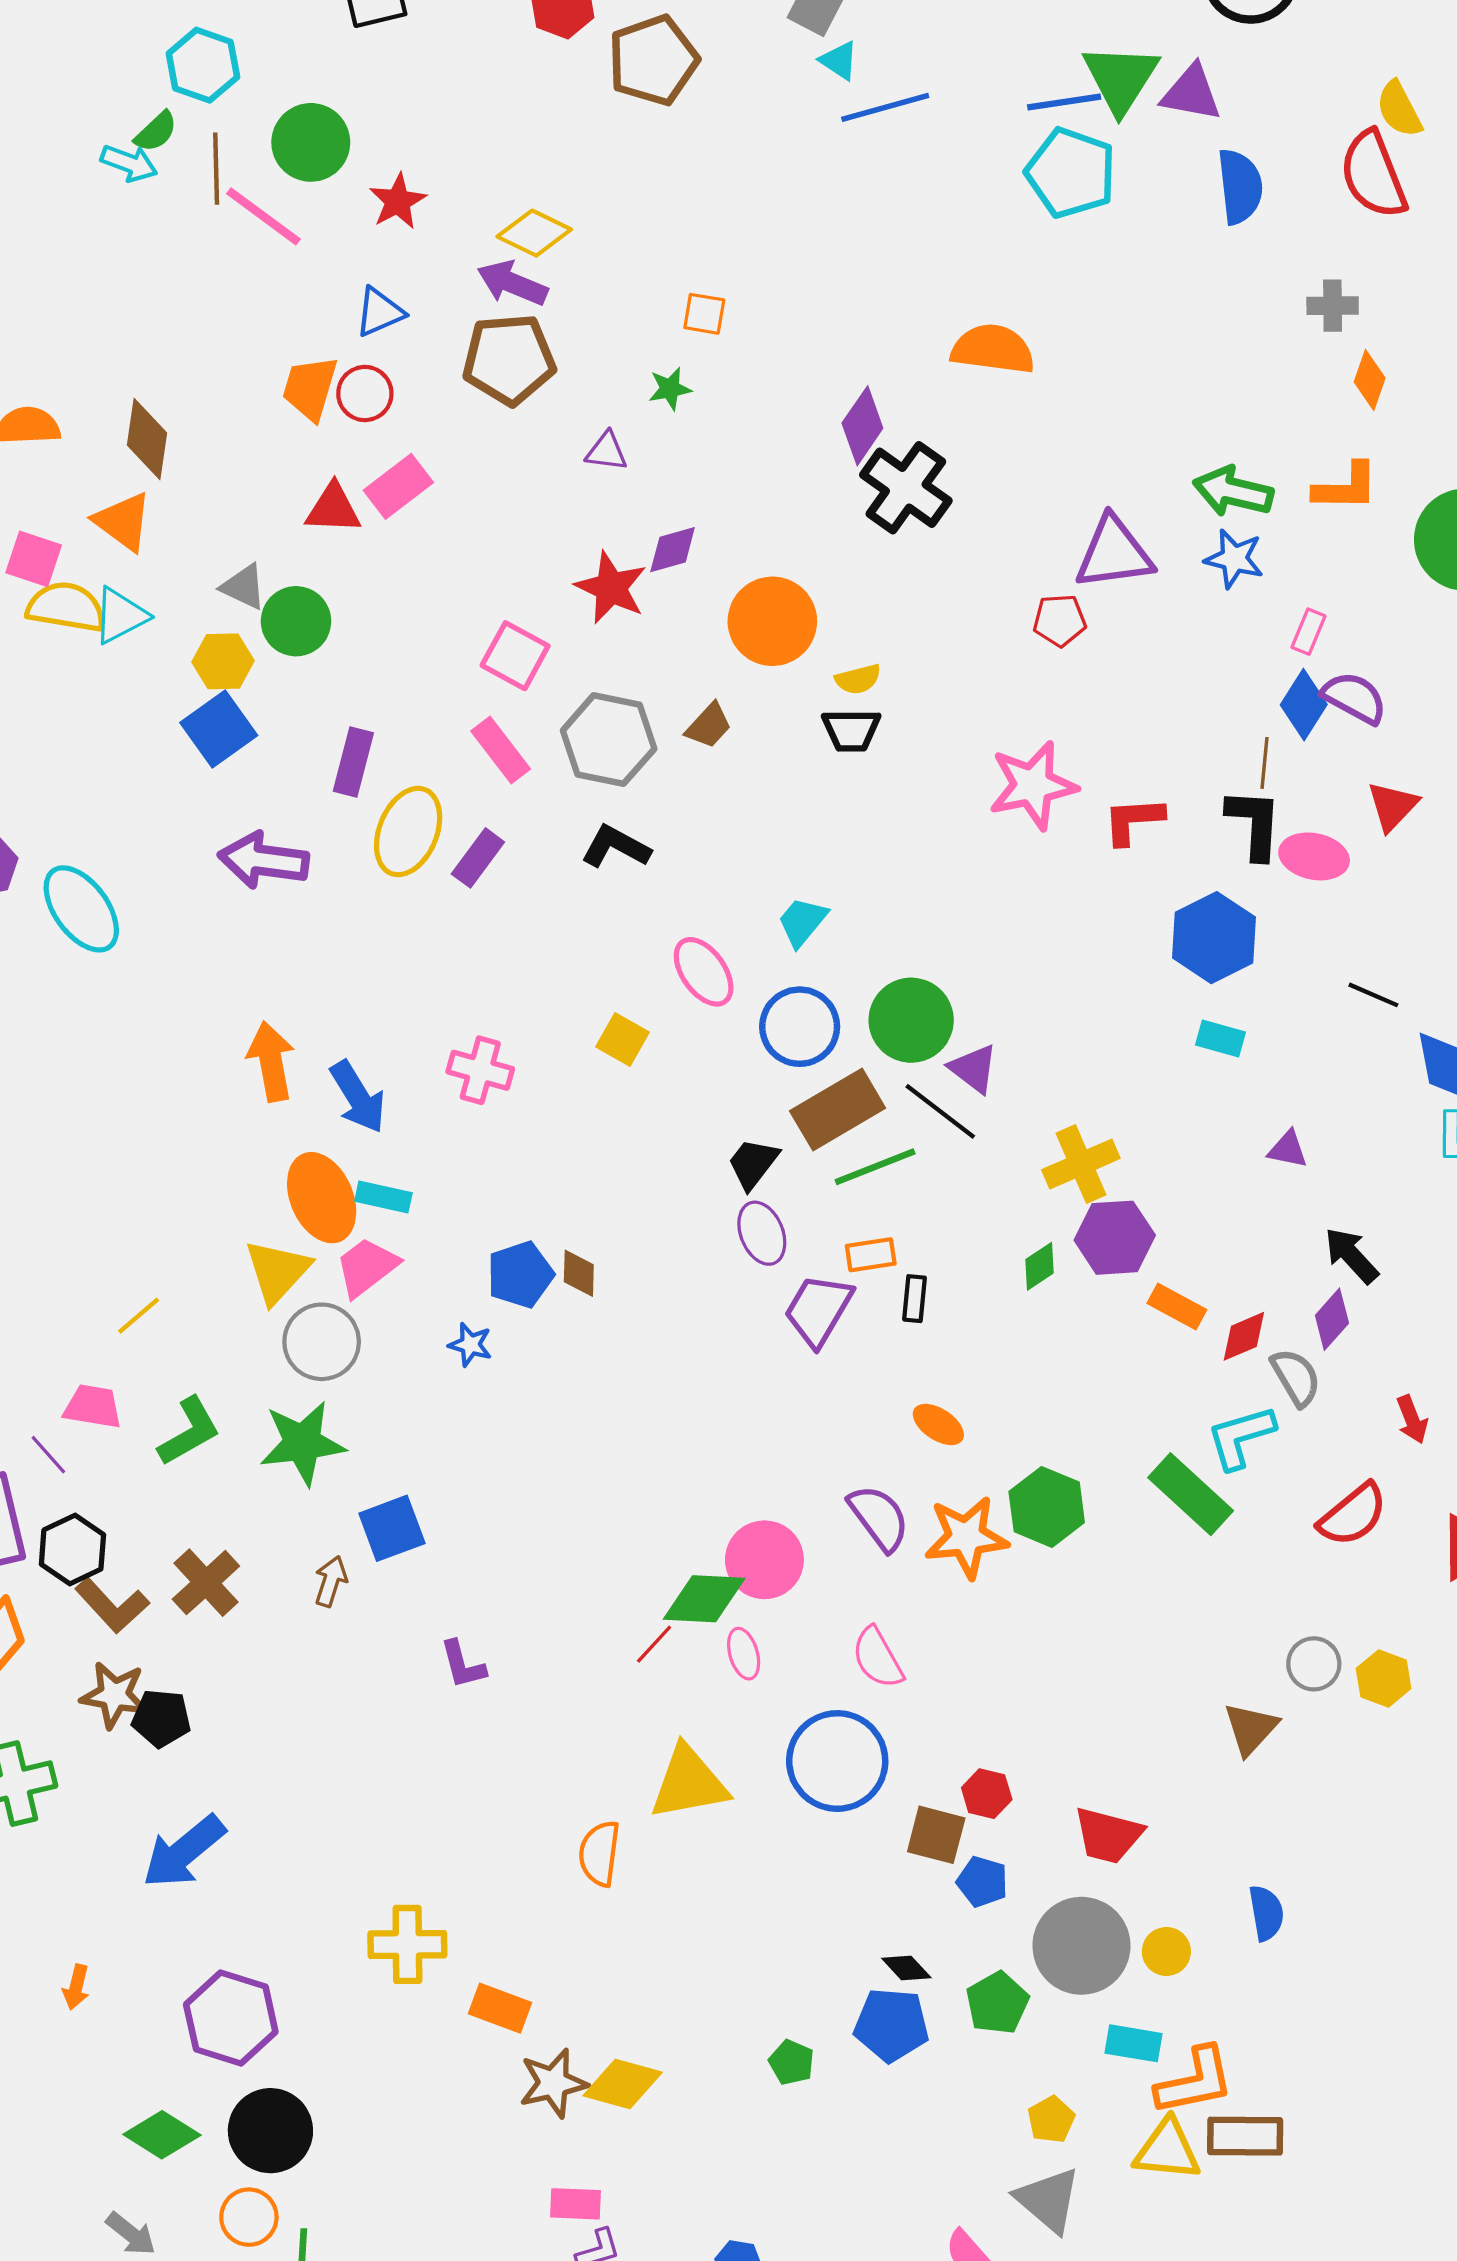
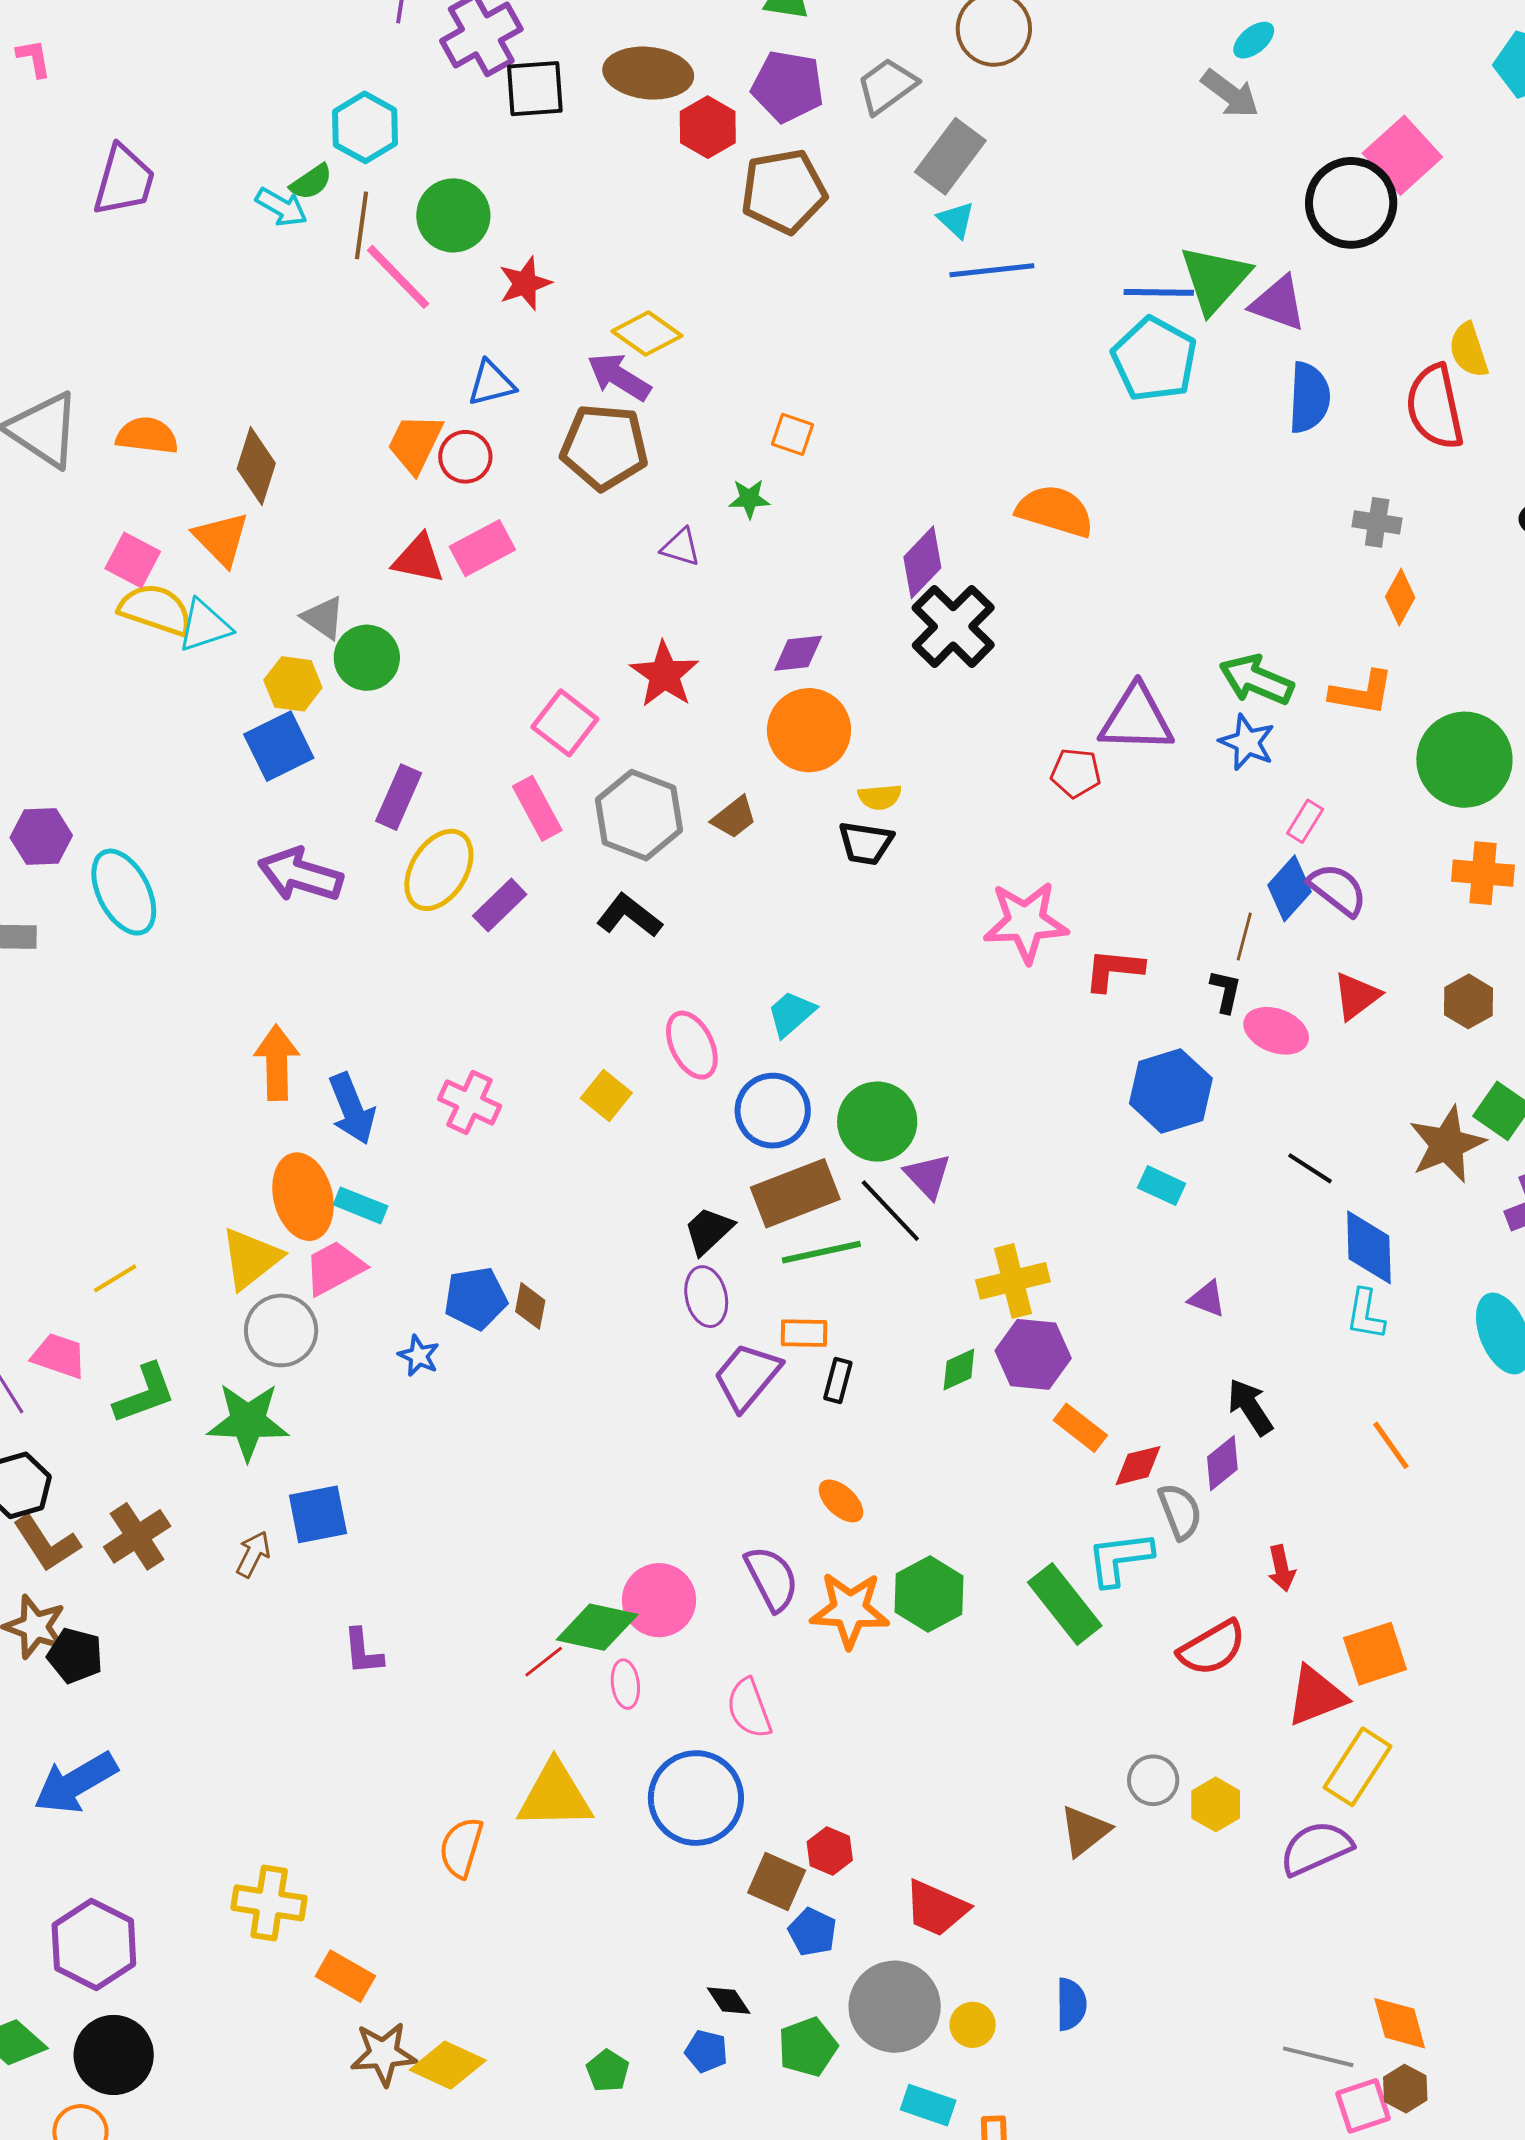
purple diamond: (673, 550) -> (798, 653), moved
black L-shape: (1254, 824) -> (1226, 991), size x0.6
blue pentagon: (891, 2025) -> (706, 2051), size x0.6

